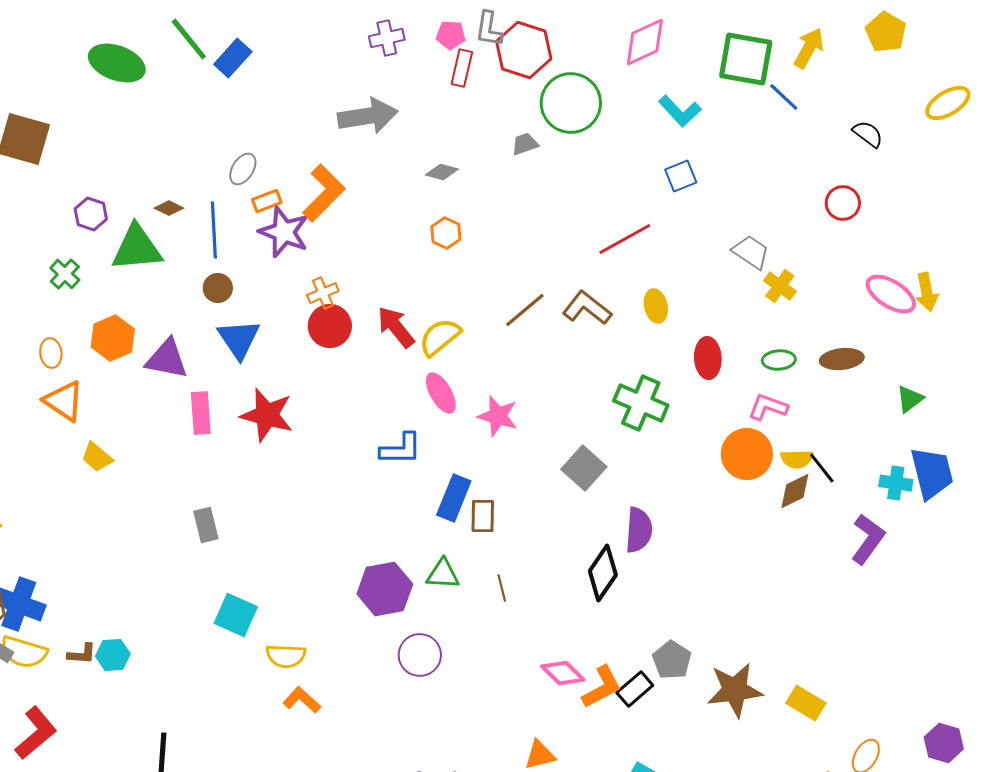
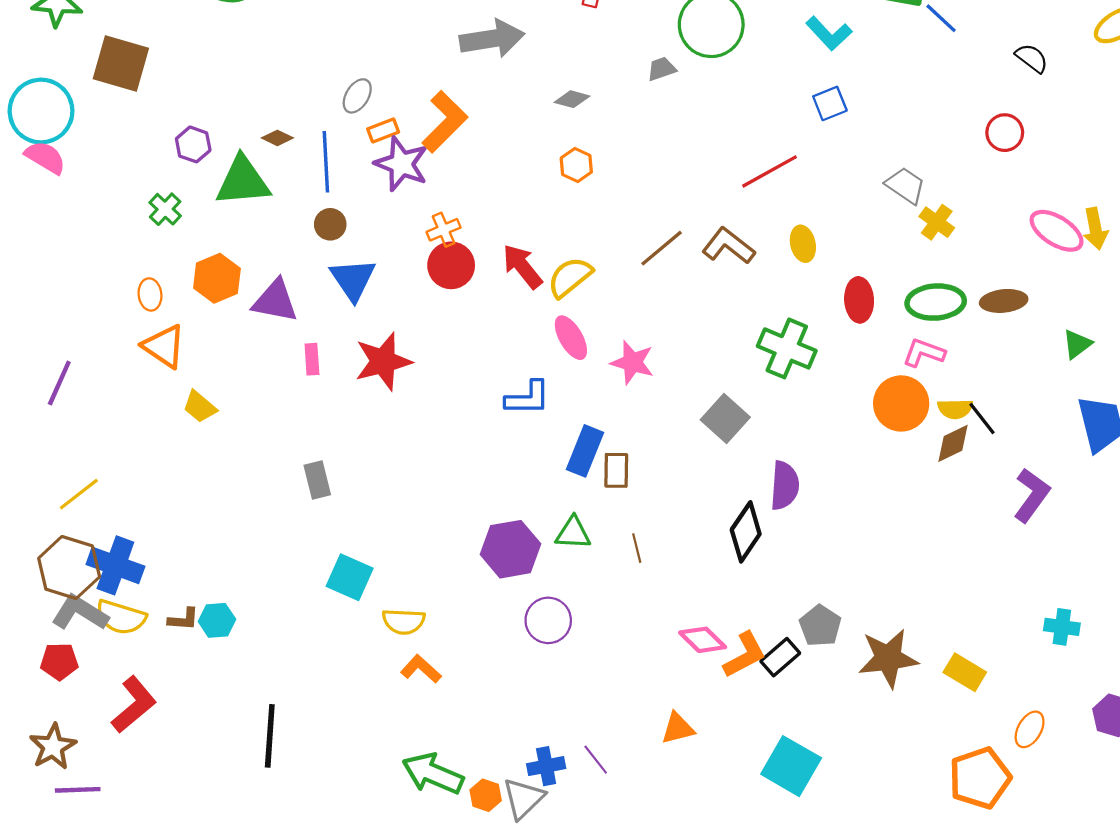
green ellipse: (779, 360) -> (936, 302), size x1.6
pink rectangle: (201, 413) -> (312, 359), size x0.7
red star: (267, 415) -> (383, 361), turned -30
cyan cross: (896, 483) -> (1062, 627), moved

